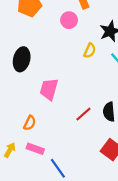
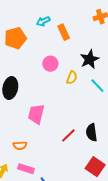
pink circle: (69, 20) -> (50, 64), moved
orange semicircle: (30, 123) -> (20, 145), turned 64

